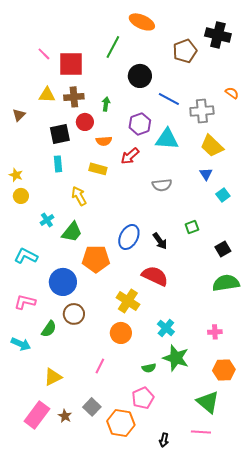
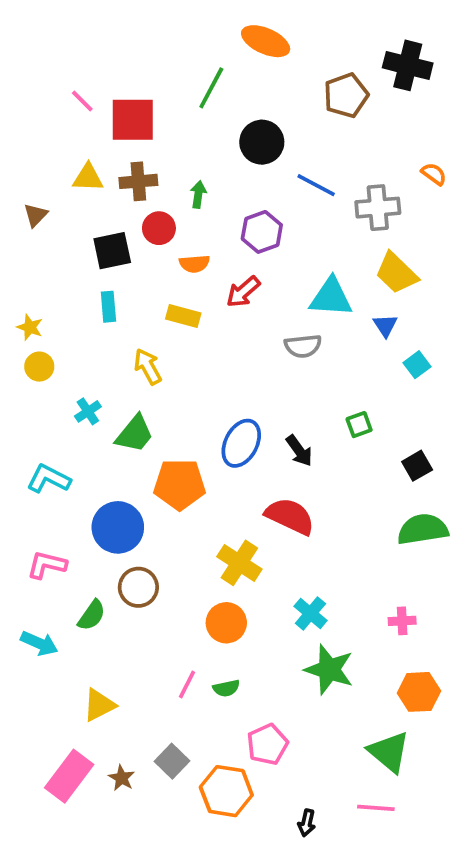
cyan triangle: (167, 139) -> (331, 297), moved
green semicircle: (149, 368) -> (226, 688), moved

